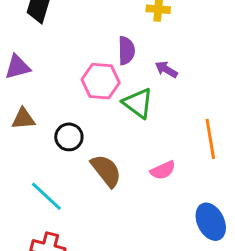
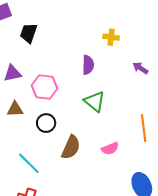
purple arrow: (166, 69) -> (140, 68), moved
pink hexagon: (101, 81) -> (44, 87), moved
brown semicircle: (106, 171) -> (71, 147), turned 60

